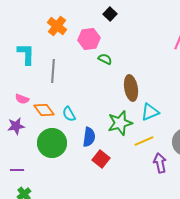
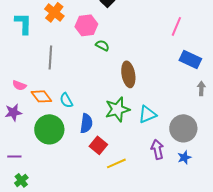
cyan L-shape: (26, 54) -> (23, 23), moved
cyan triangle: (150, 112) -> (147, 114), moved
yellow line: (144, 141) -> (116, 163), moved

